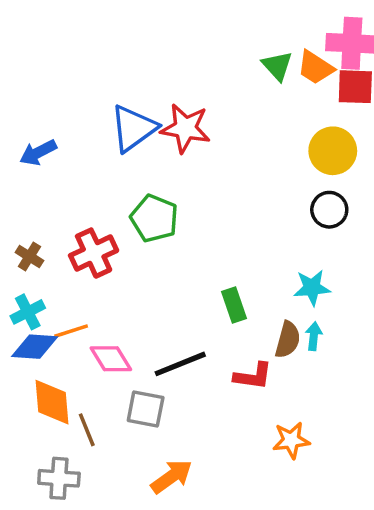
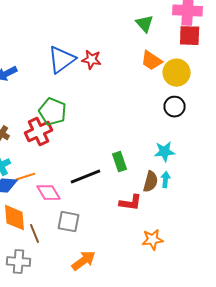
orange trapezoid: (315, 68) -> (152, 61), moved
red star: (185, 128) -> (92, 60), size x0.7
green pentagon: (154, 218) -> (53, 112), moved
black line: (180, 364) -> (86, 177), moved

